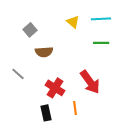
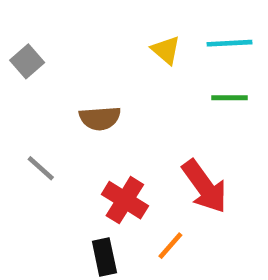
gray square: (30, 30) -> (27, 61), moved
orange line: (75, 108) -> (170, 246), turned 48

